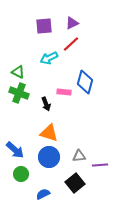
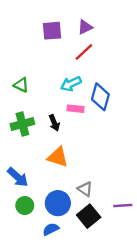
cyan arrow: (49, 58) -> (71, 84), moved
green cross: (19, 93) -> (22, 124), moved, turned -36
gray triangle: (79, 156) -> (85, 189), moved, turned 40
blue circle: (49, 157) -> (58, 203), moved
purple line: (100, 165) -> (123, 206), moved

